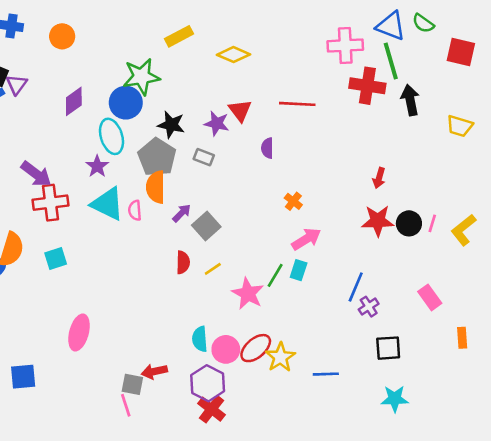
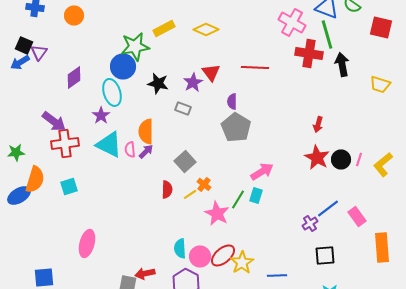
yellow rectangle: (179, 36) -> (164, 28), moved
pink cross: (345, 45) -> (292, 22), turned 32
purple diamond: (74, 101) -> (74, 77), moved
purple star: (217, 123) -> (193, 82), turned 30
gray pentagon: (157, 157) -> (236, 127), moved
orange cross: (293, 201) -> (204, 184), moved
purple arrow: (182, 213) -> (146, 151), moved
red star: (378, 221) -> (317, 157), turned 30
blue line: (356, 287) -> (328, 208), moved, turned 30
orange rectangle: (462, 338) -> (382, 247), size x1.8

